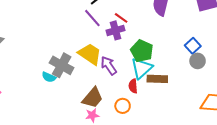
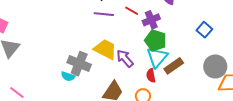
purple line: (92, 18) -> (104, 14), turned -36
purple cross: (115, 30) -> (151, 20), moved
gray circle: (198, 61) -> (215, 66), moved, size x1.5
brown rectangle: (157, 79) -> (174, 66), turned -30

